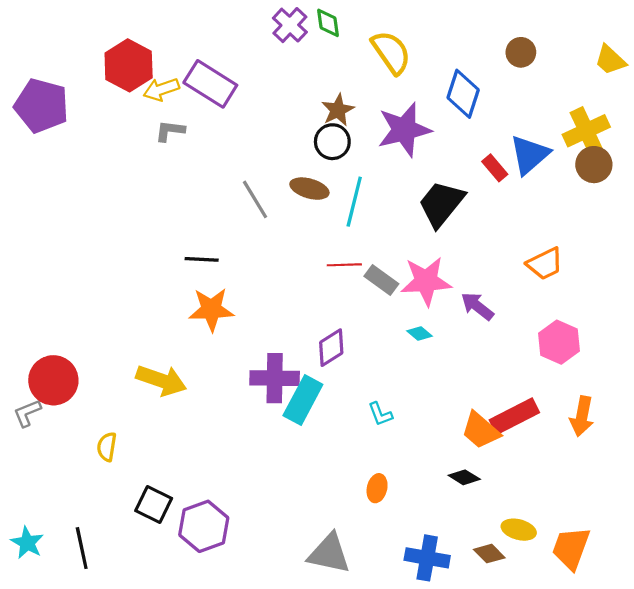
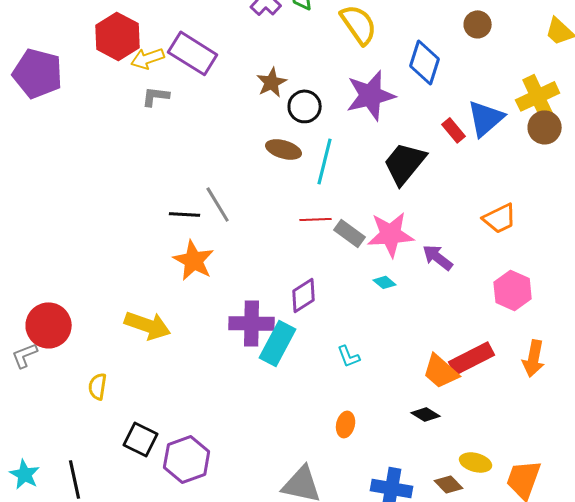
brown star: (338, 110) -> (272, 82), moved
gray line: (255, 199) -> (218, 204), moved
orange star: (211, 309) -> (194, 260), turned 30

